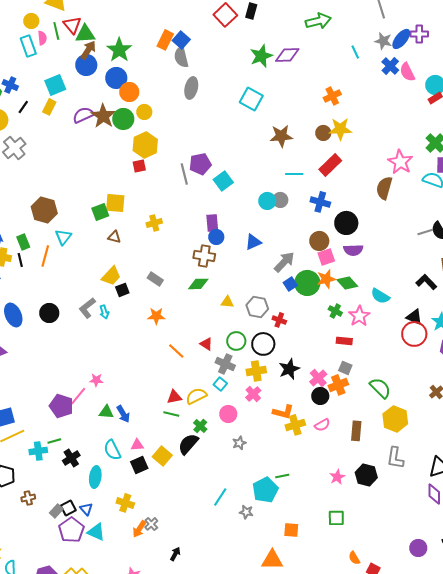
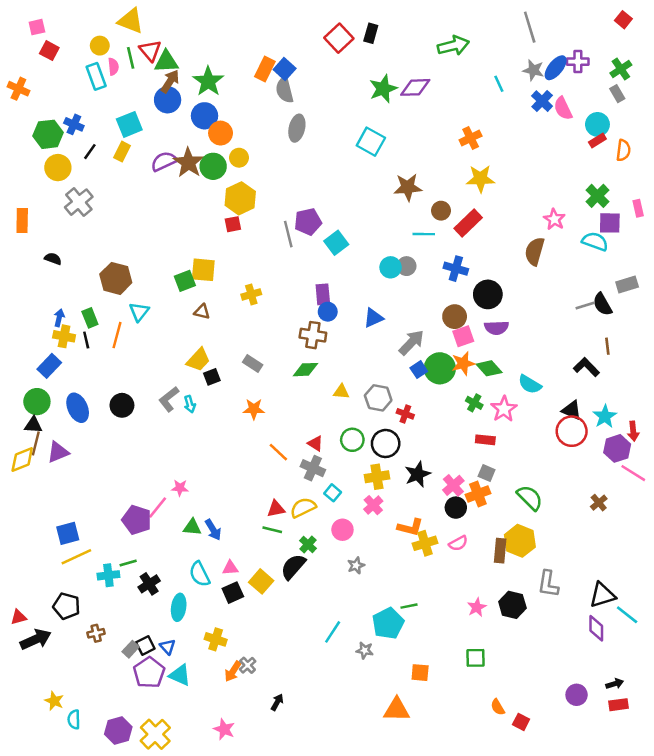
brown circle: (323, 133) -> (441, 211), moved
pink star: (400, 162) -> (554, 219), size x0.7
gray cross: (225, 364) -> (313, 468), moved
yellow hexagon: (395, 419) -> (520, 541), moved

